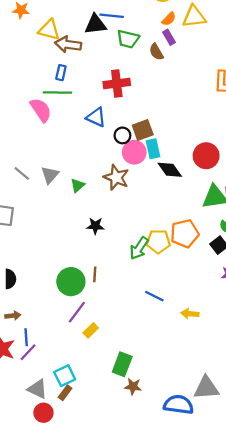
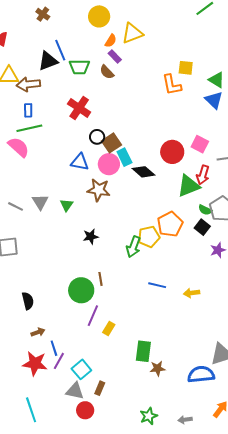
blue line: (112, 16) -> (60, 50), turned 75
red cross: (117, 84) -> (79, 108), turned -35
blue triangle: (96, 117) -> (80, 162), moved
black circle: (122, 135) -> (97, 137), moved
cyan square: (65, 376) -> (81, 369), moved

